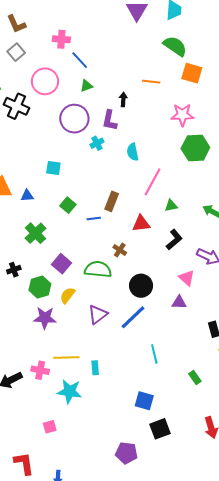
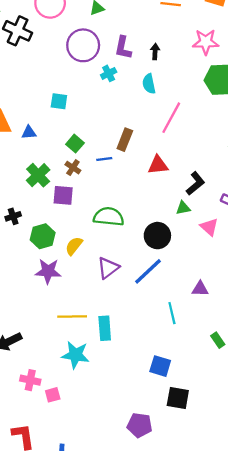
black arrow: (123, 99) -> (155, 52), moved
green triangle: (171, 206) -> (183, 208), moved
brown cross: (120, 250) -> (73, 168), moved
purple square: (61, 264) -> (63, 195), moved, turned -36
purple triangle: (179, 302) -> (200, 289), moved
cyan rectangle: (95, 368) -> (105, 328), size x1.5
pink cross: (40, 370) -> (30, 380), moved
black square: (160, 429) -> (178, 398), turned 30

